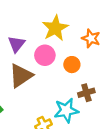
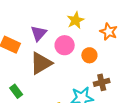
yellow star: (55, 28) -> (76, 20), size x0.7

